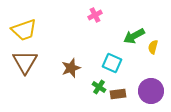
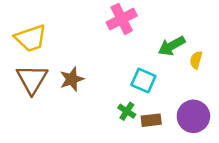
pink cross: (95, 15) -> (122, 19), size x1.6
brown star: (71, 68) -> (72, 79), moved

